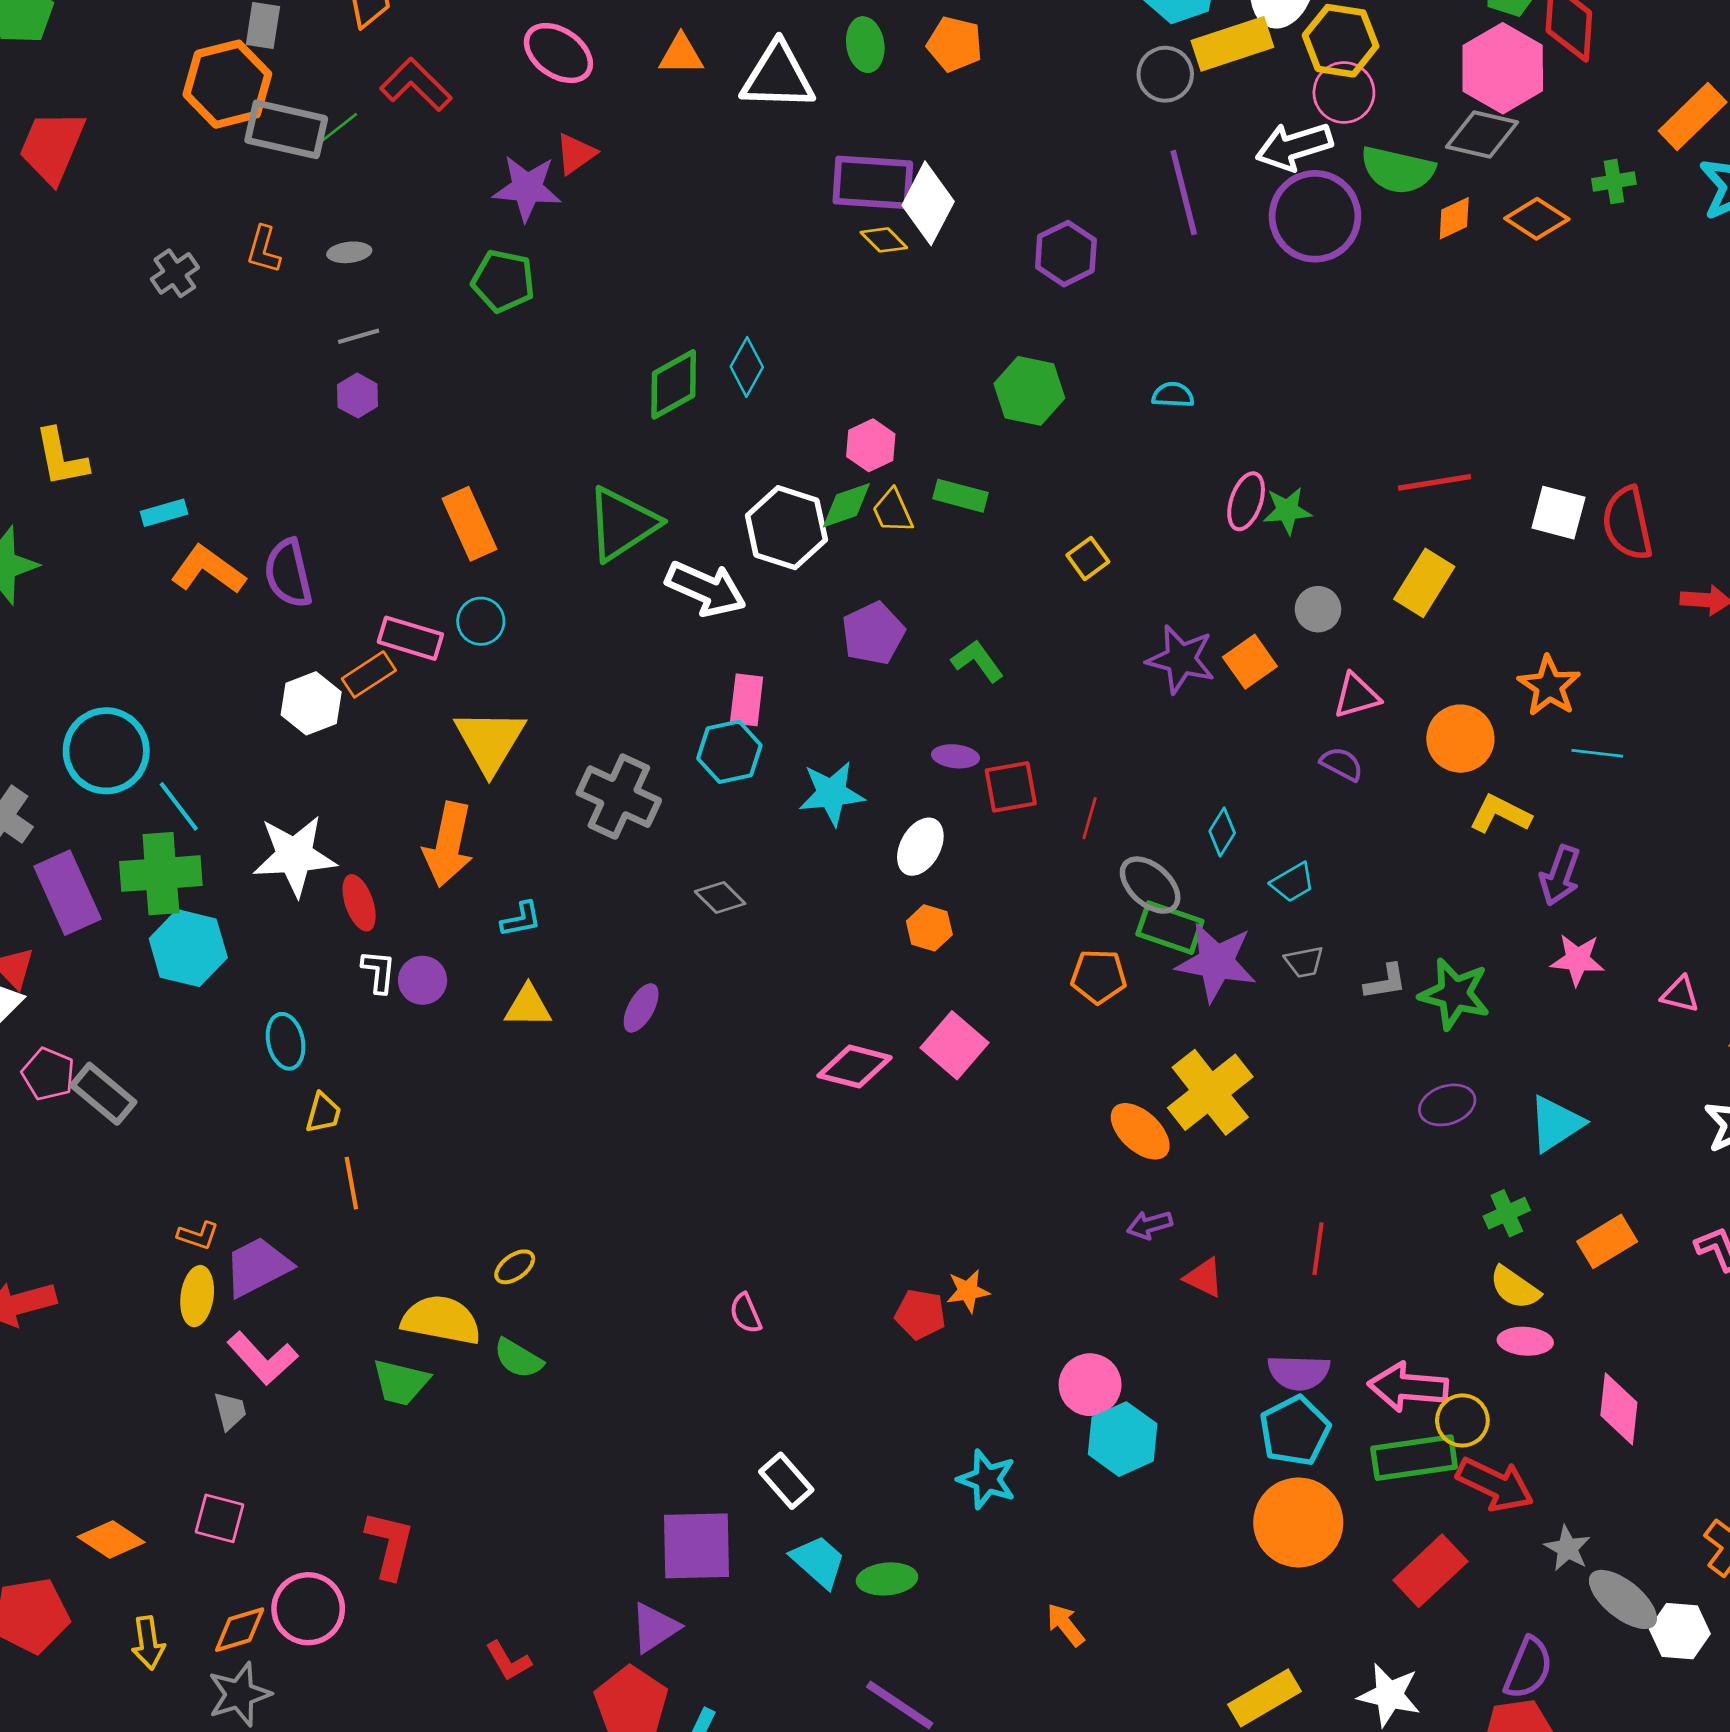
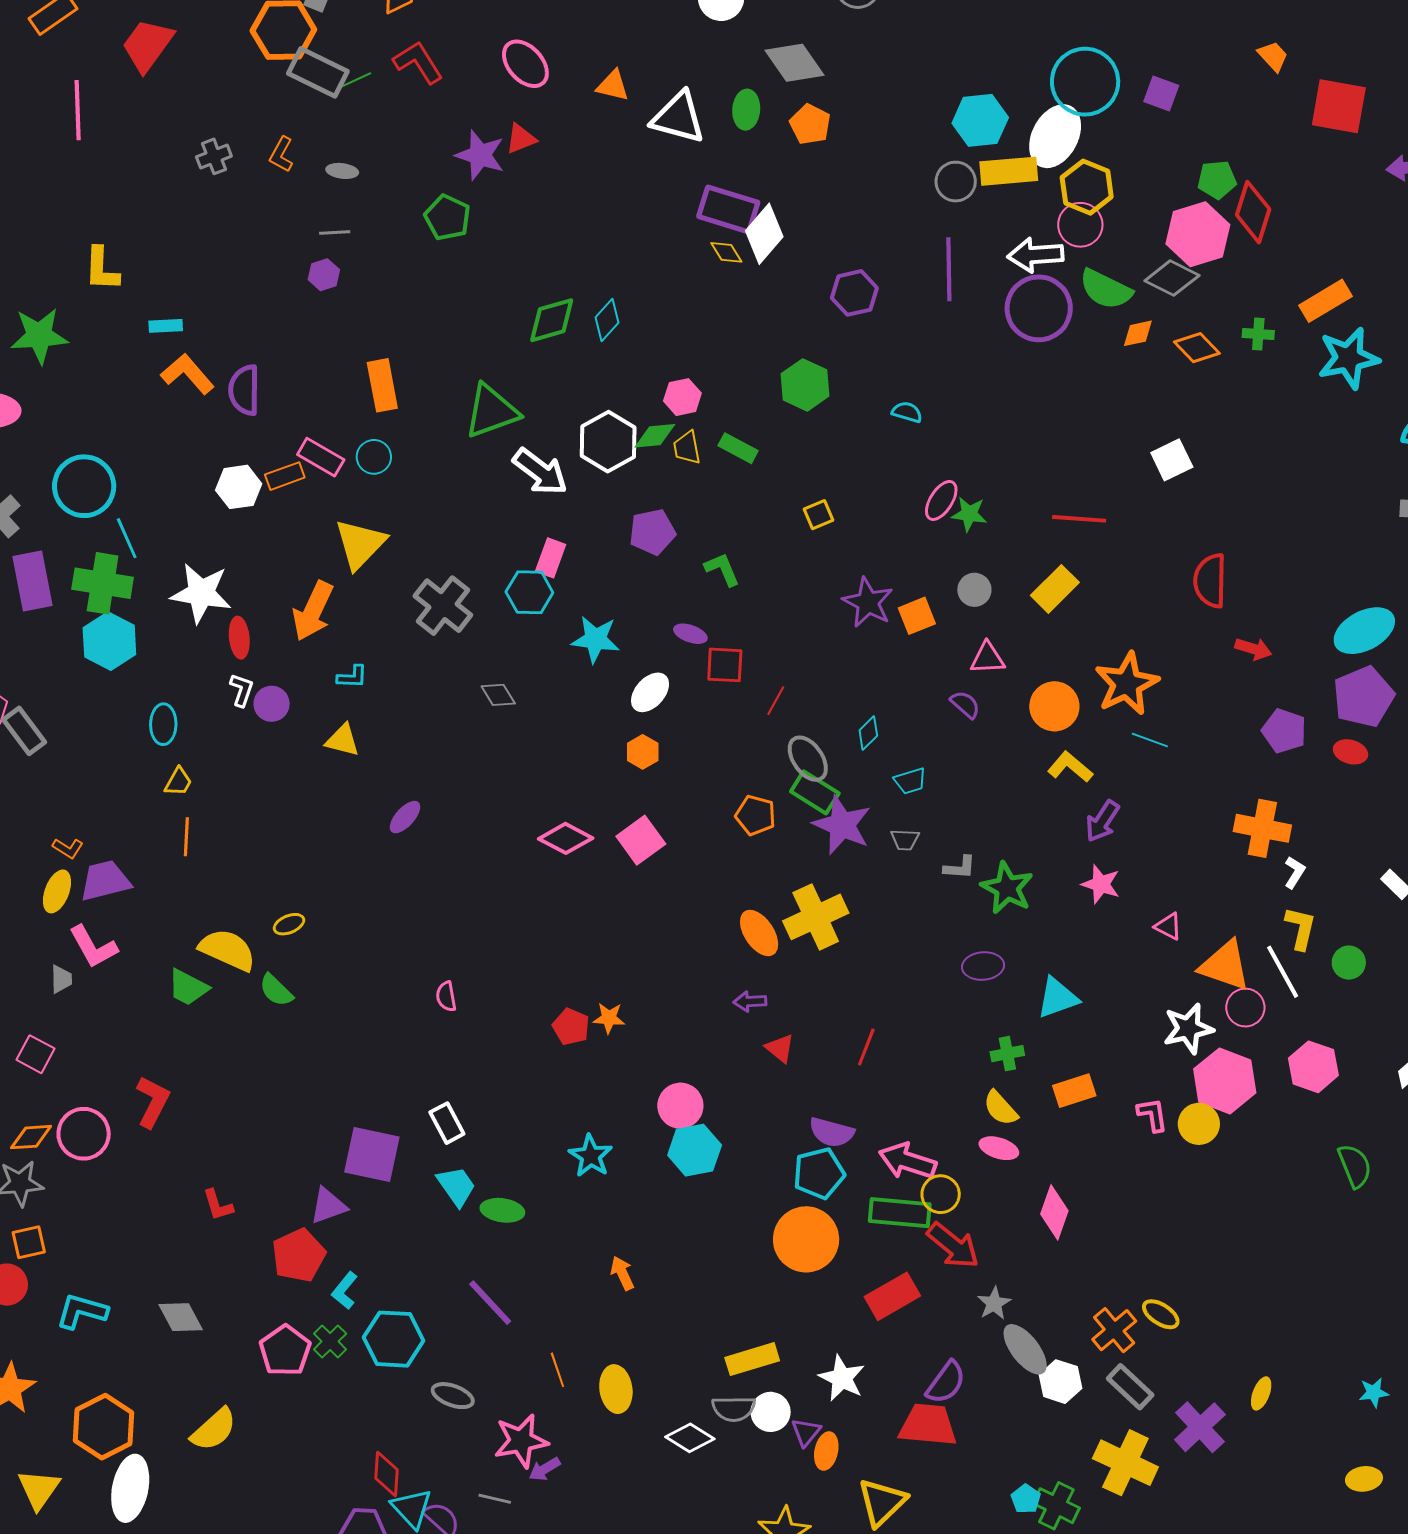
white square: (1558, 513) -> (1172, 460), moved, turned 36
orange star: (1549, 686) -> (1127, 684), size x1.4
purple ellipse: (641, 1008) -> (405, 817), moved

